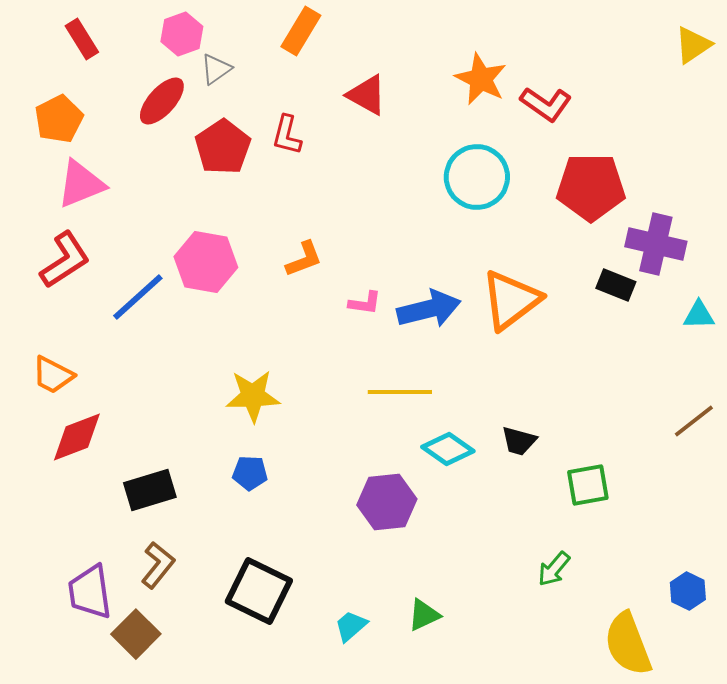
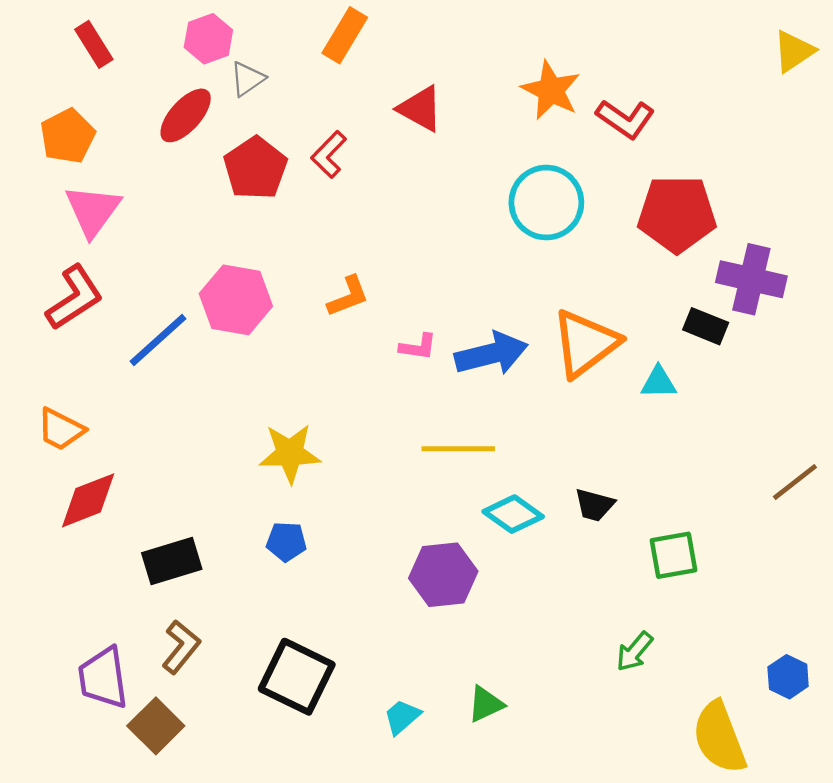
red L-shape: (287, 135) -> (329, 154), turned 30
pink triangle: (81, 184) -> (93, 211), turned -32
cyan triangle: (699, 315) -> (659, 382), moved

